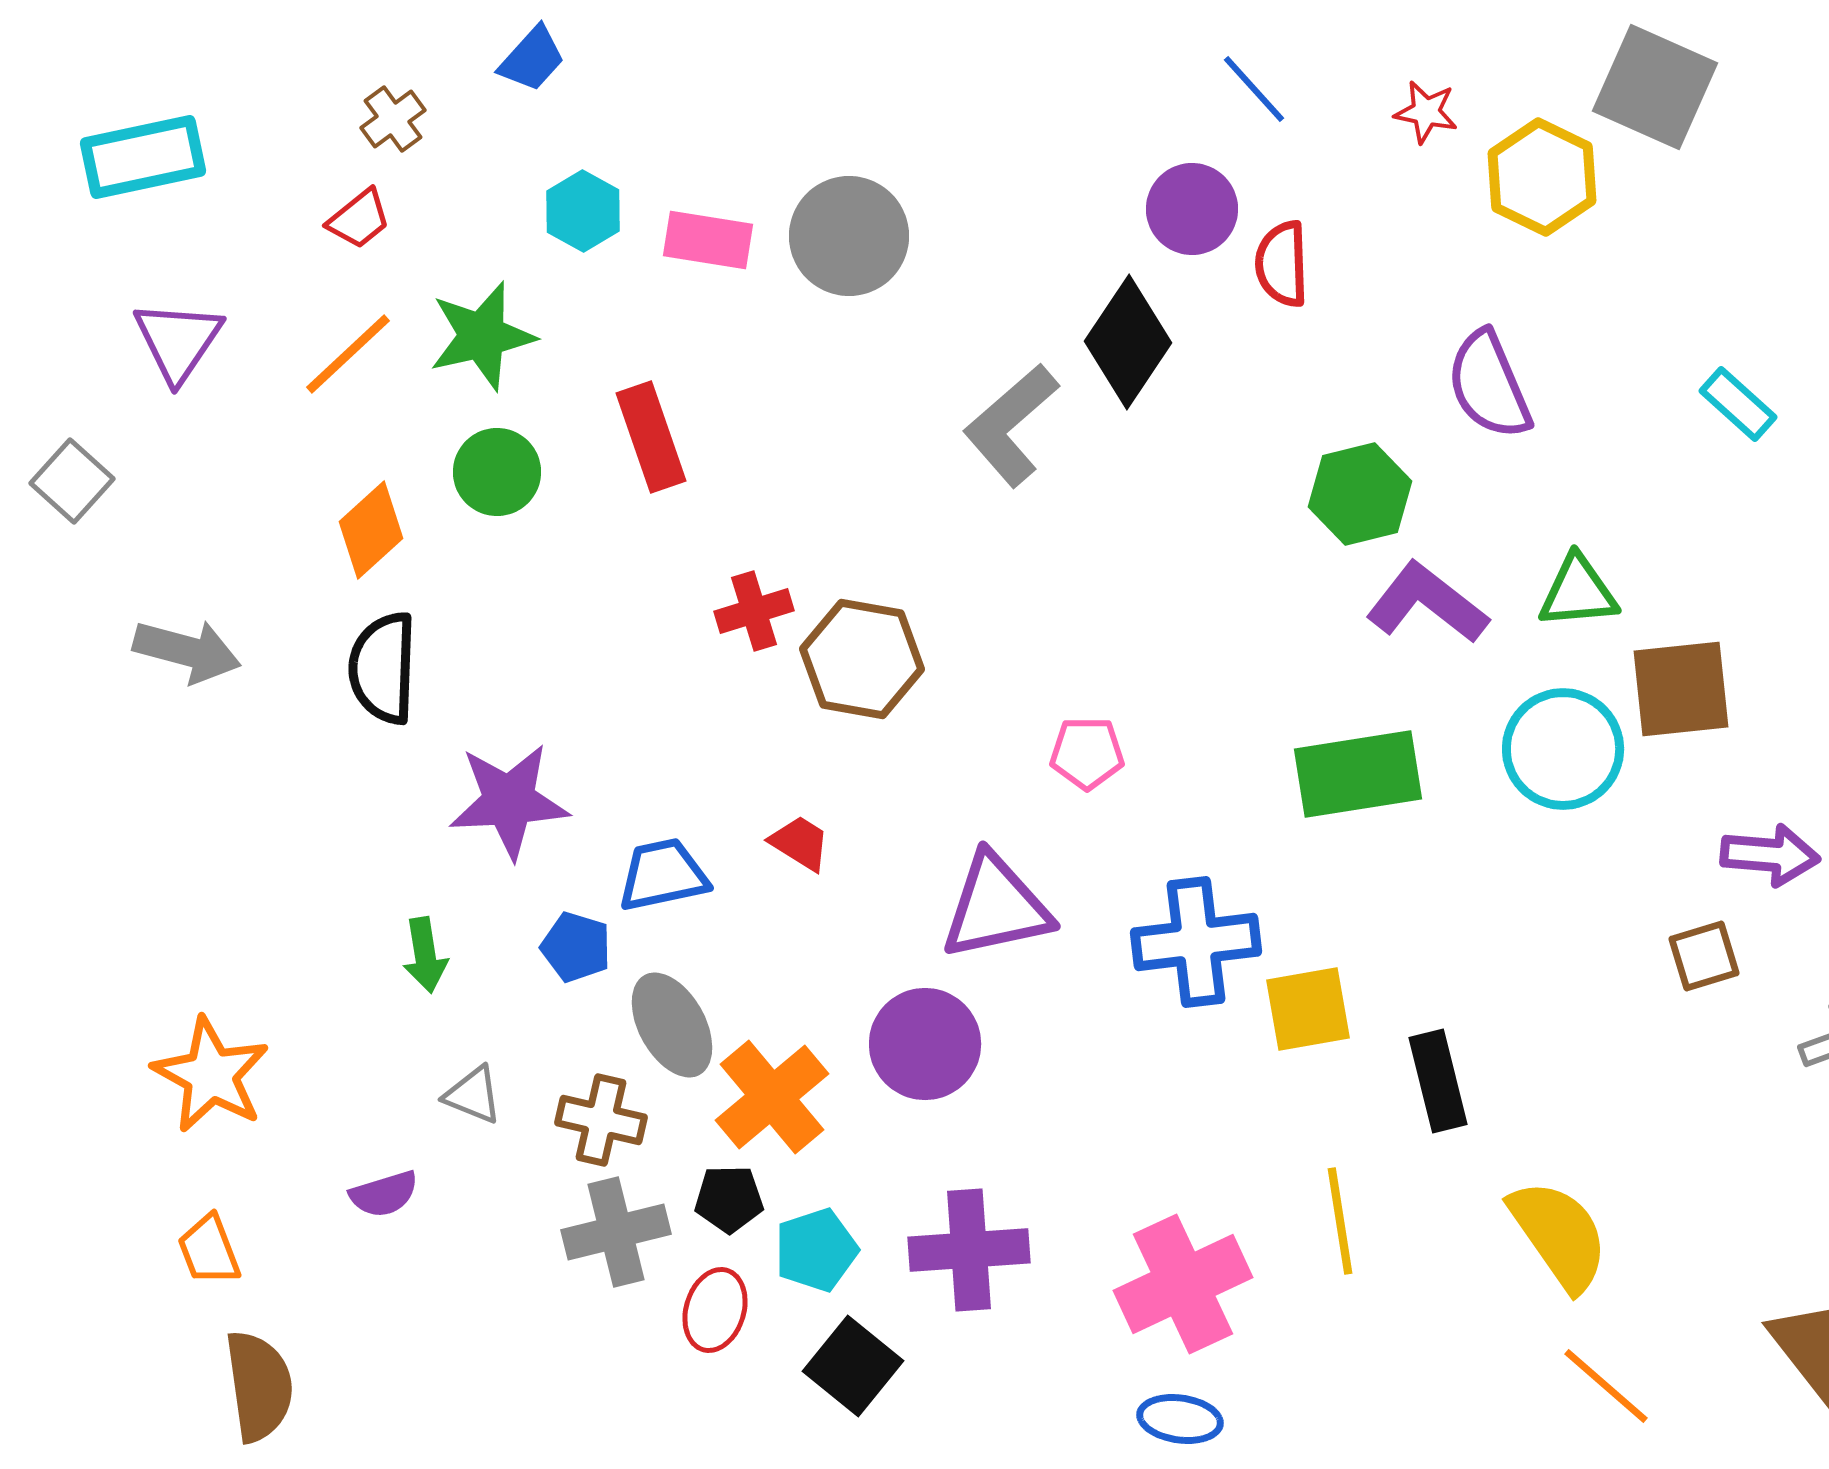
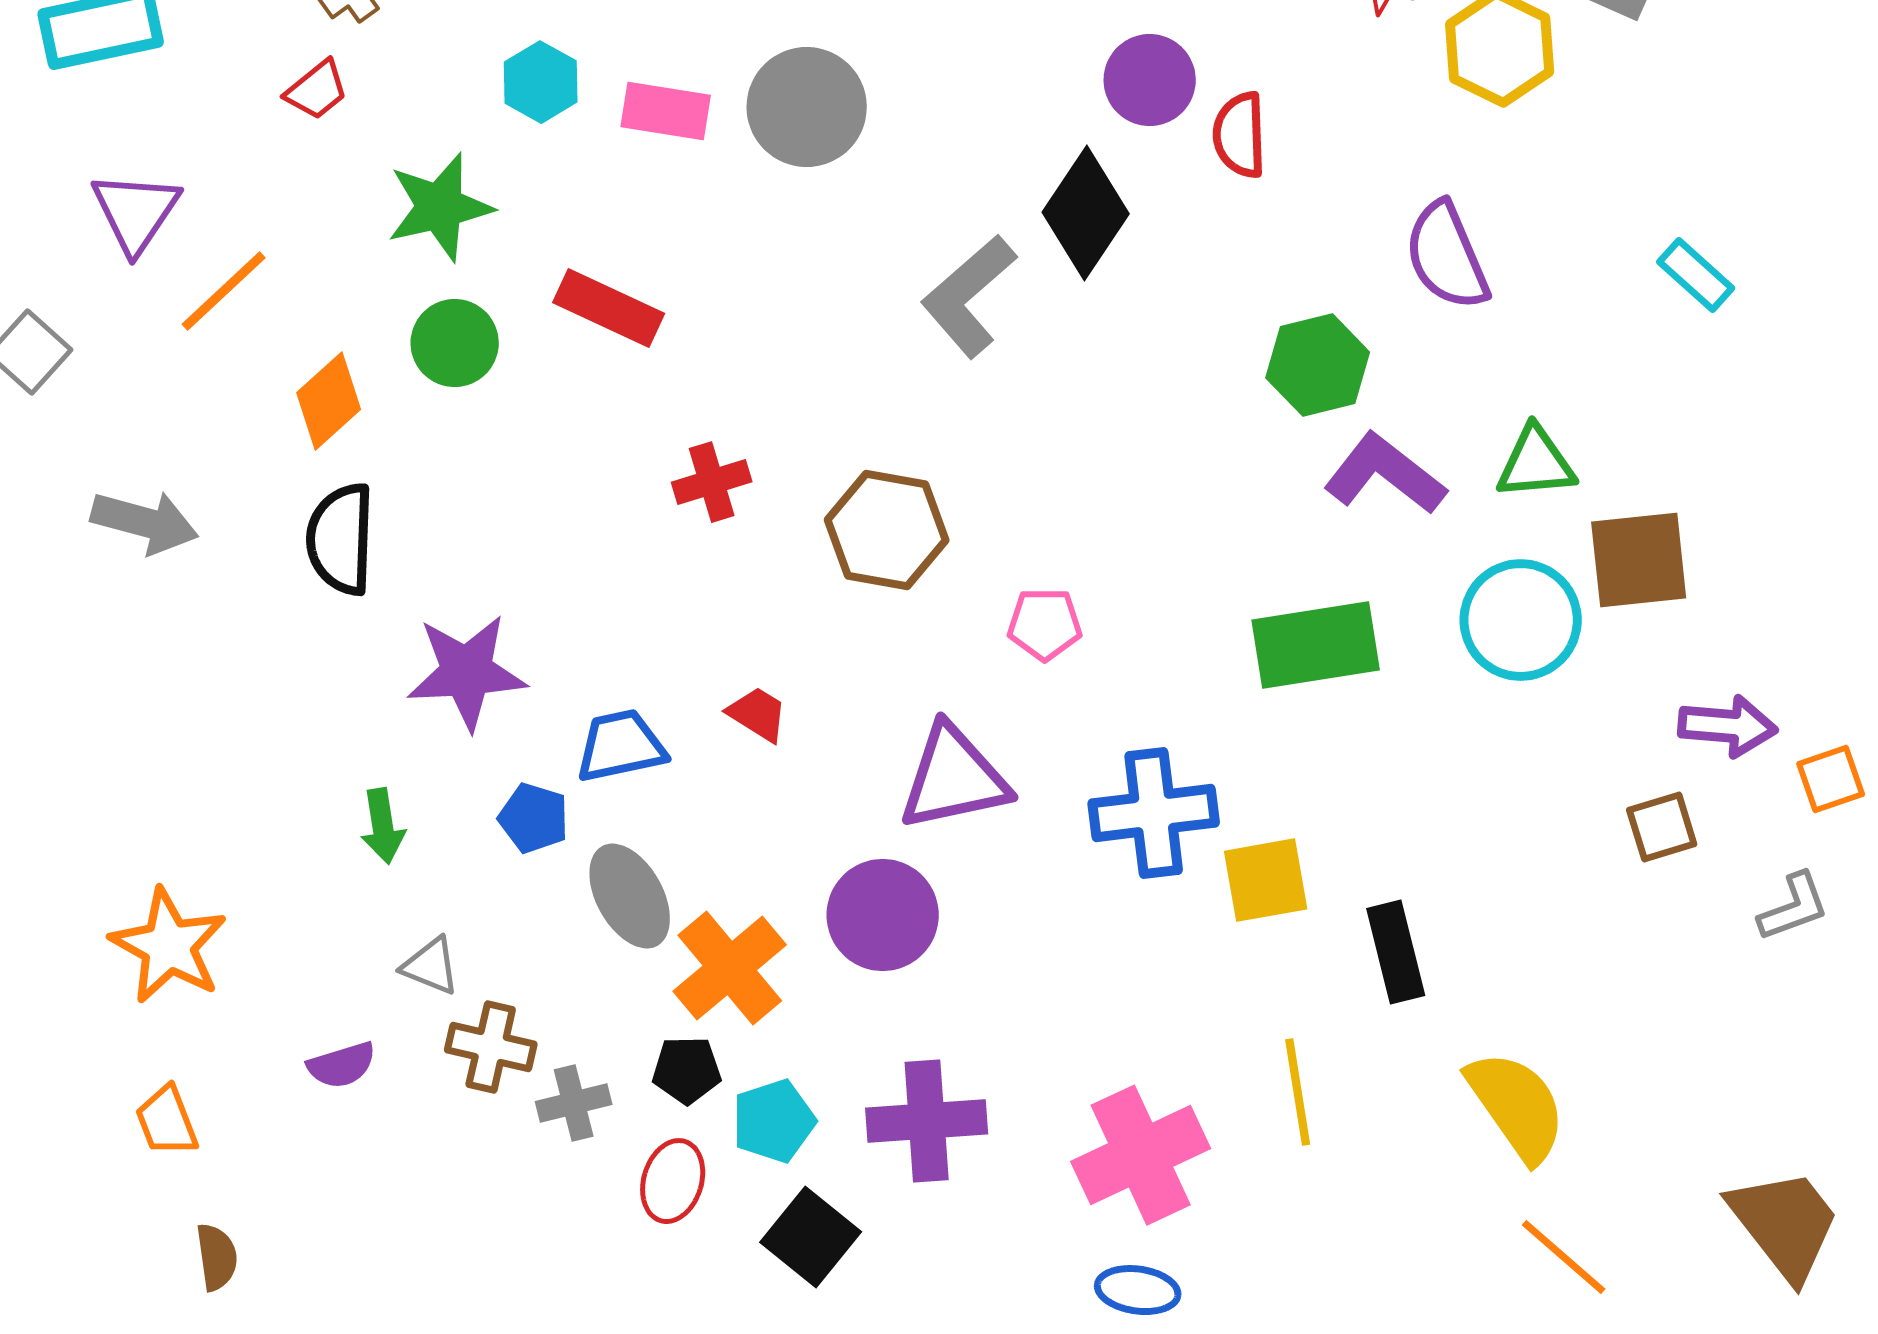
orange line: (348, 354) -> (224, 291), moved
red rectangle: (651, 437) -> (609, 308), turned -46
brown hexagon: (862, 659) -> (887, 530), moved
brown cross: (601, 1120) -> (491, 1047), moved
gray cross: (616, 1232) -> (574, 1103), size x0.7
brown semicircle: (259, 1386) -> (217, 1257), size x0.6

